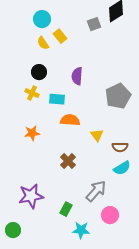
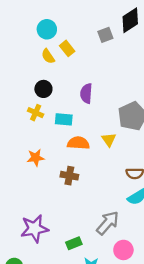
yellow triangle: (97, 135) -> (109, 140), moved
brown cross: (68, 161) -> (69, 176), moved, turned -35
green rectangle: (66, 209) -> (74, 243), turned 40

